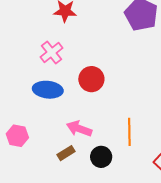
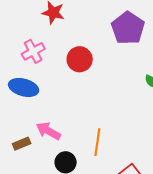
red circle: (91, 79) -> (80, 59), moved
brown rectangle: (66, 153) -> (22, 144), moved

